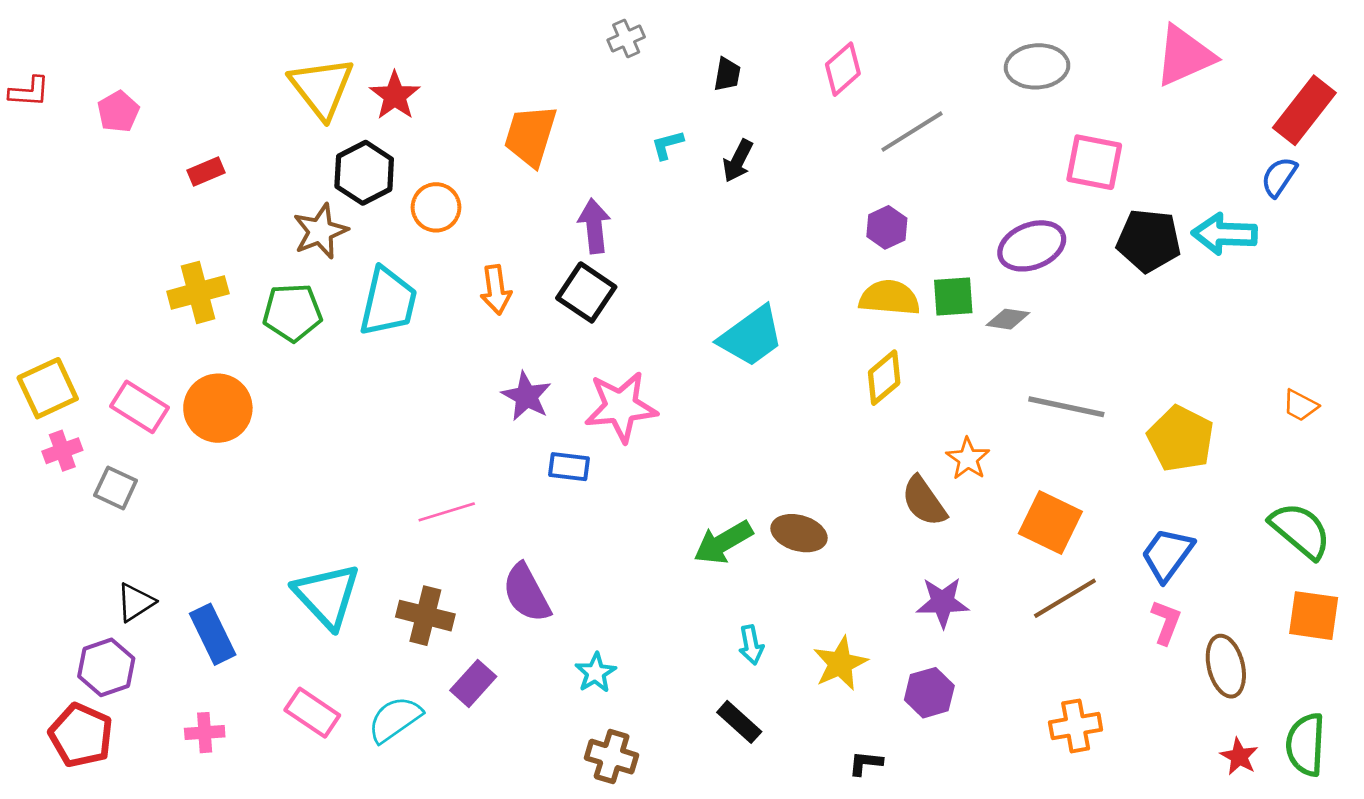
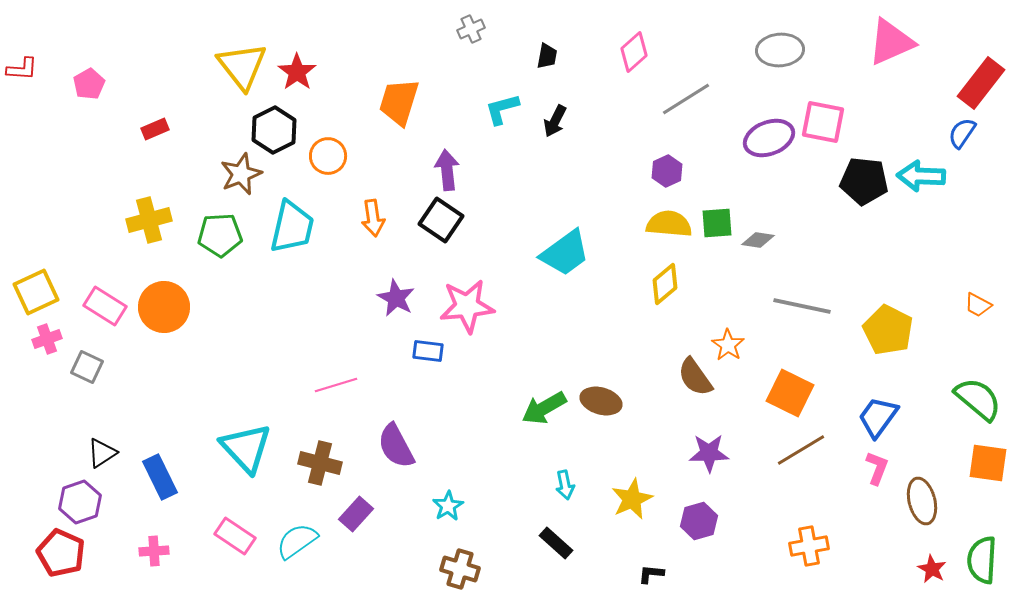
cyan L-shape: (667, 145) -> (502, 109), size x1.4
purple ellipse: (1032, 246) -> (769, 138), moved

